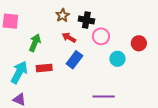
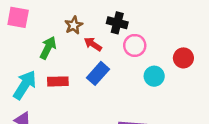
brown star: (62, 15) -> (74, 25), moved

